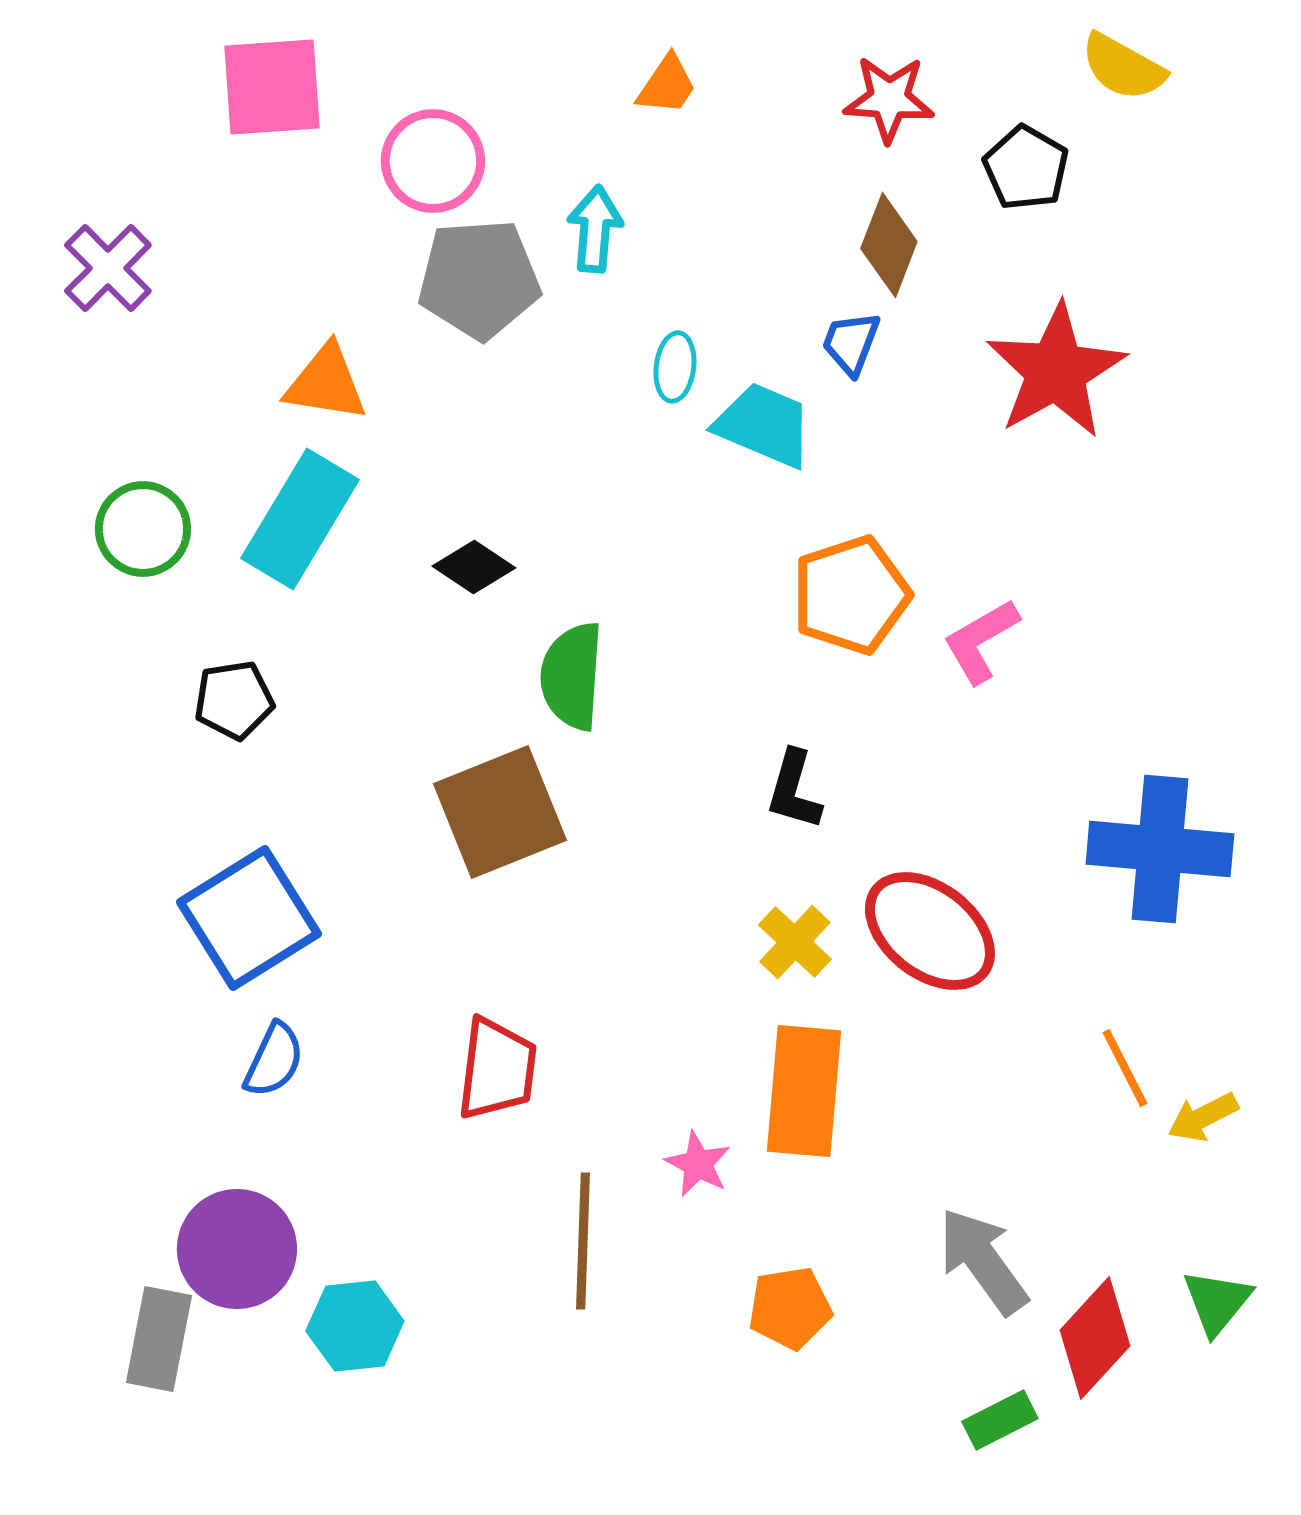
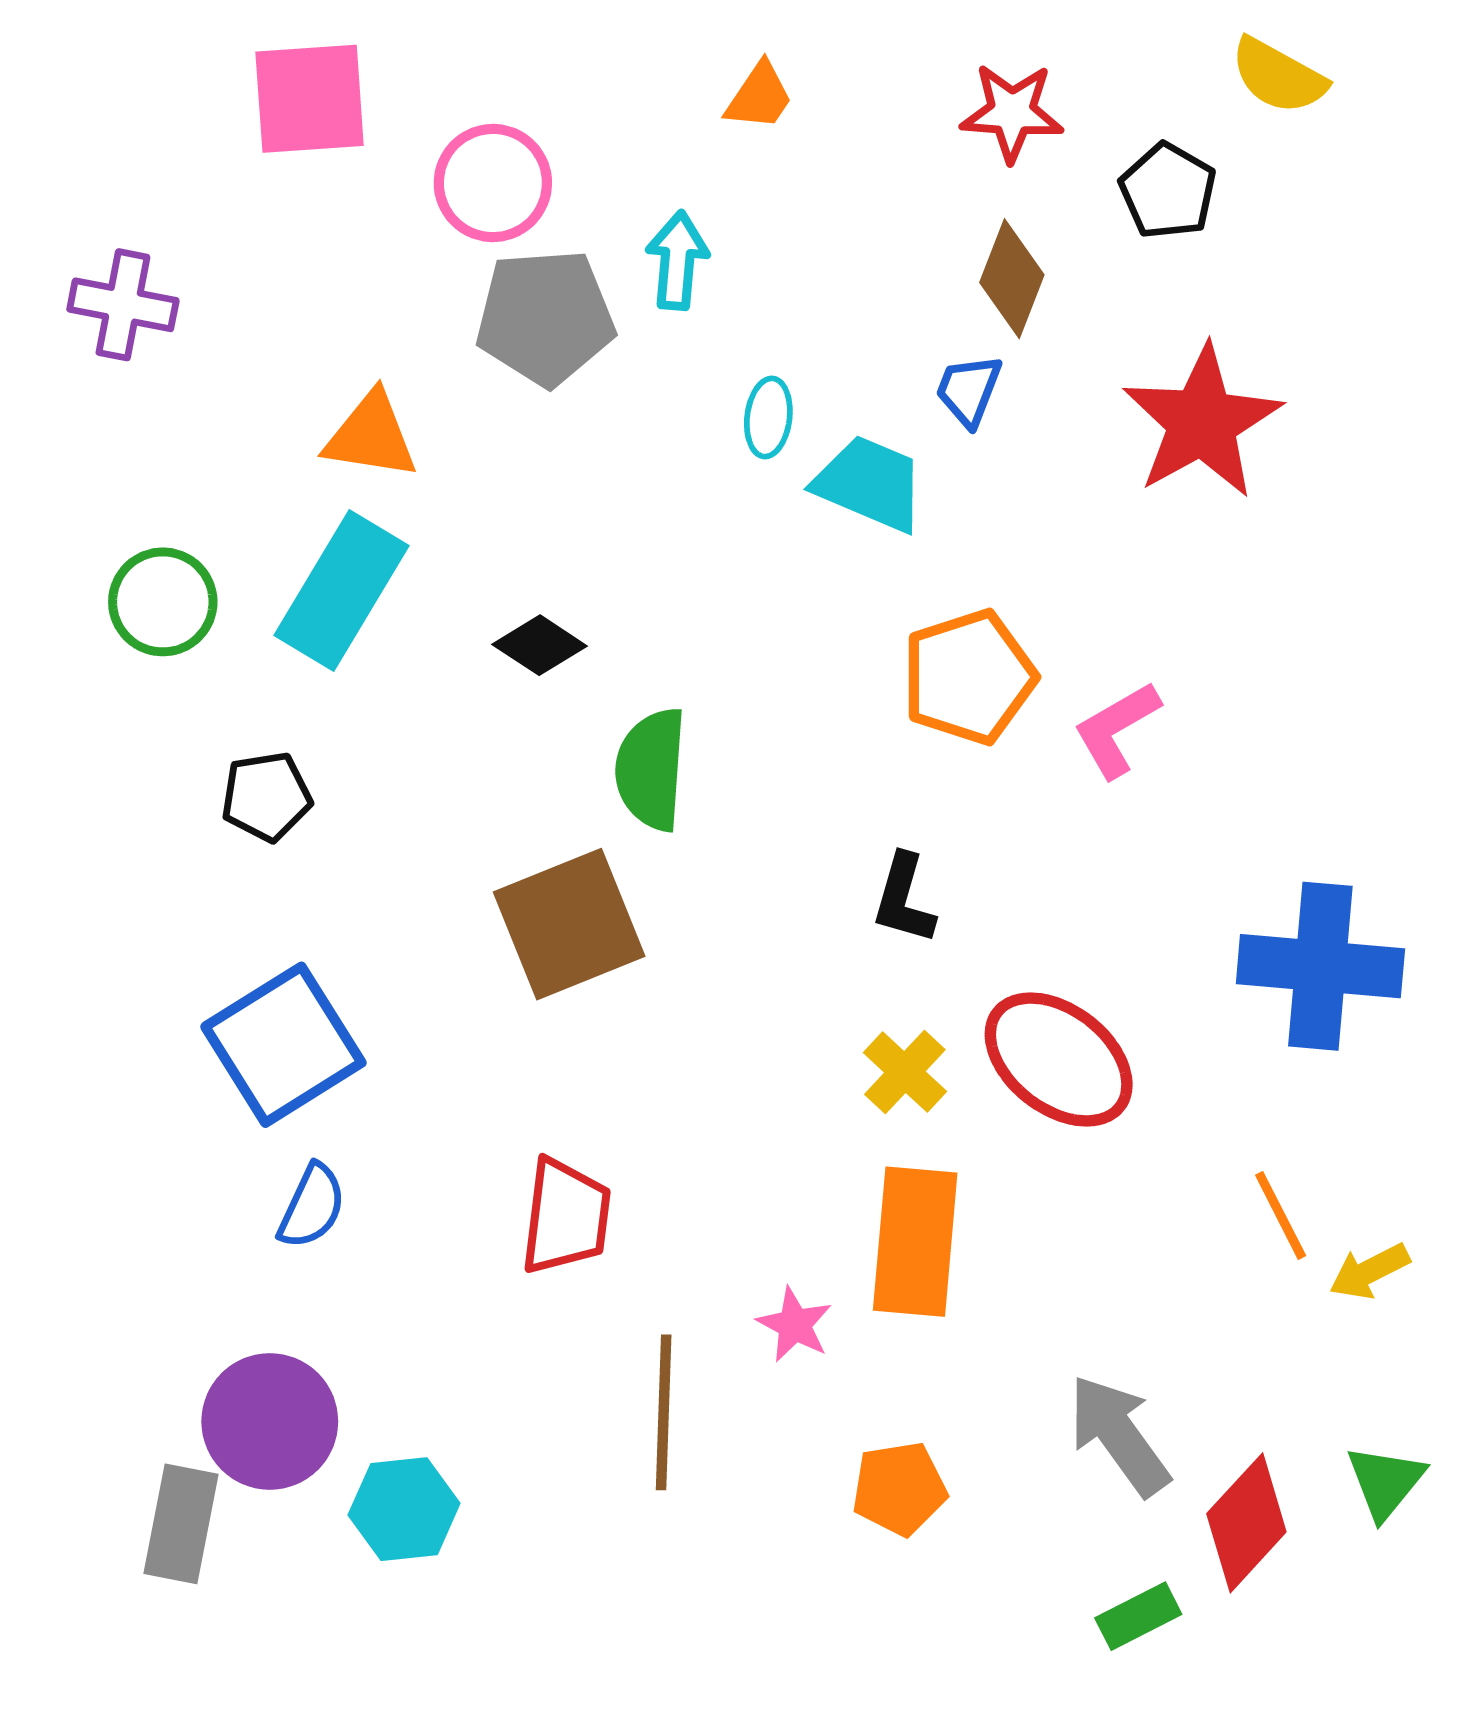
purple cross: (108, 268) -> (123, 305), turned -34

